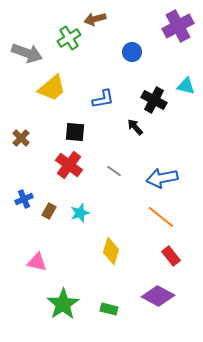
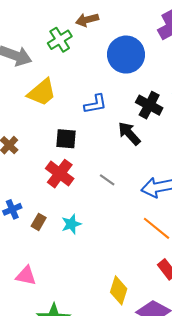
blue circle: (132, 52) -> (126, 55), size x1.8
black arrow: (135, 127) -> (129, 134), size x1.4
yellow diamond: (111, 251) -> (119, 290), moved

